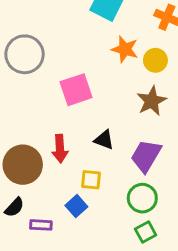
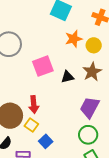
orange star: (125, 49) -> (74, 39), turned -30
black triangle: (104, 140) -> (68, 77), moved, turned -32
yellow square: (91, 180) -> (31, 125), moved, turned 32

